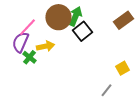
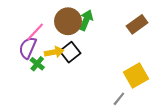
black square: (82, 31) -> (70, 52), moved
yellow square: (122, 68) -> (136, 75), size x1.6

